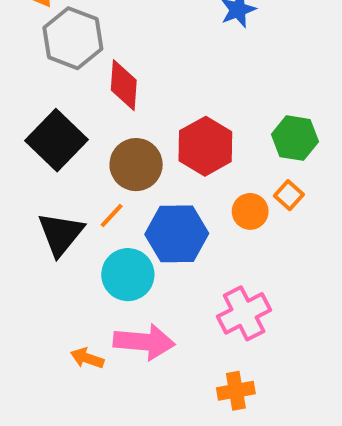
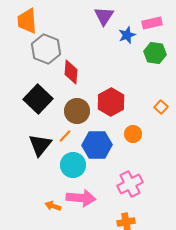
green hexagon: (295, 138) -> (155, 53), moved
orange square: (289, 195) -> (161, 107), moved

